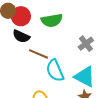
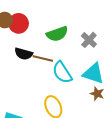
green semicircle: (52, 20) -> (57, 34), moved
black semicircle: (21, 36) -> (24, 54), moved

